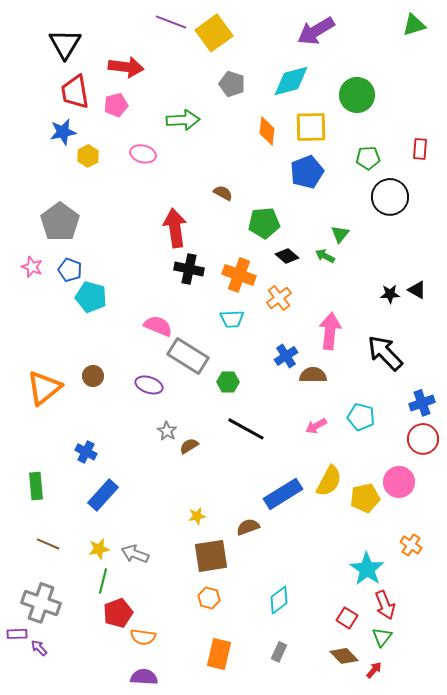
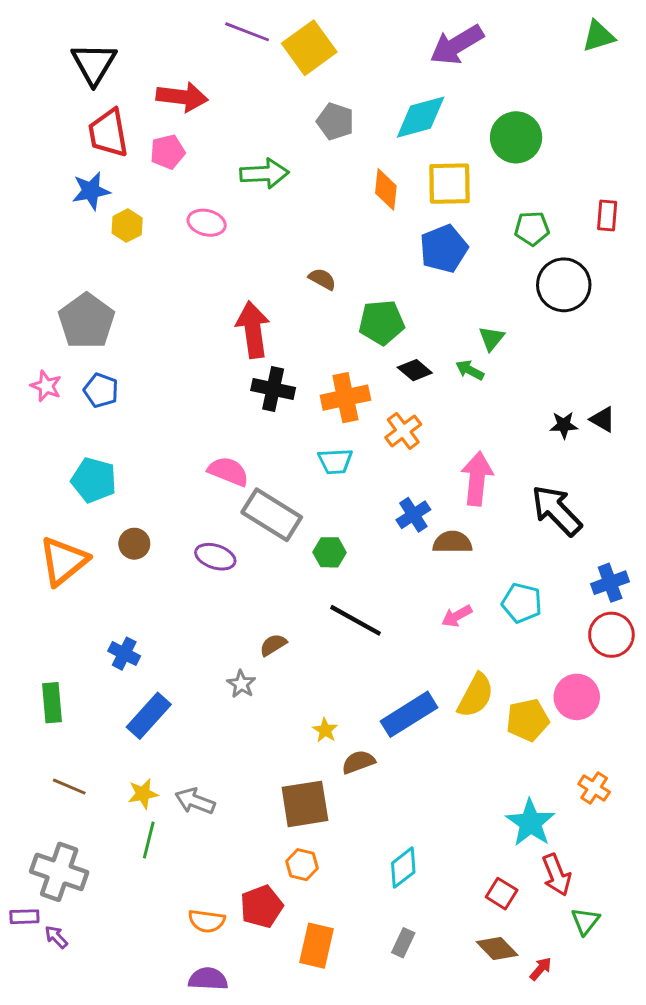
orange cross: (239, 275) -> (345, 398), turned -32
cyan pentagon: (91, 297) -> (94, 480), moved
gray star: (167, 431) -> (241, 684), moved
yellow star: (197, 516) -> (325, 730), moved, turned -30
red pentagon: (118, 613) -> (262, 907), moved
green triangle: (382, 637) -> (585, 921), moved

